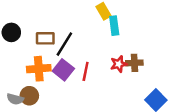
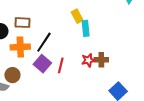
brown rectangle: (45, 38) -> (23, 23), moved
orange cross: (39, 69) -> (20, 47), moved
brown circle: (29, 96) -> (12, 75), moved

